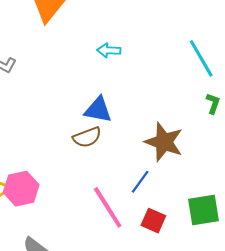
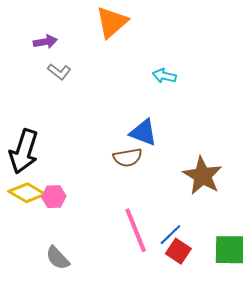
blue line: (140, 182) -> (170, 235), moved
pink hexagon: (21, 189) -> (54, 197), size x0.7

